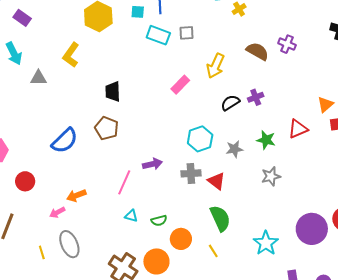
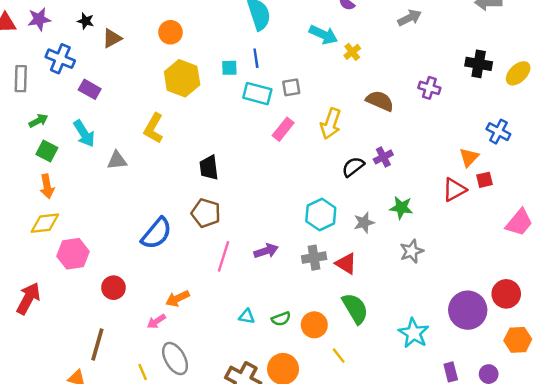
purple cross: (287, 44) -> (429, 88), moved
pink rectangle: (180, 85) -> (283, 129), moved
red triangle: (298, 129) -> (454, 190), moved
pink line: (124, 182) -> (223, 256), moved
orange circle: (181, 239) -> (314, 325), moved
yellow line: (213, 251) -> (339, 356), moved

